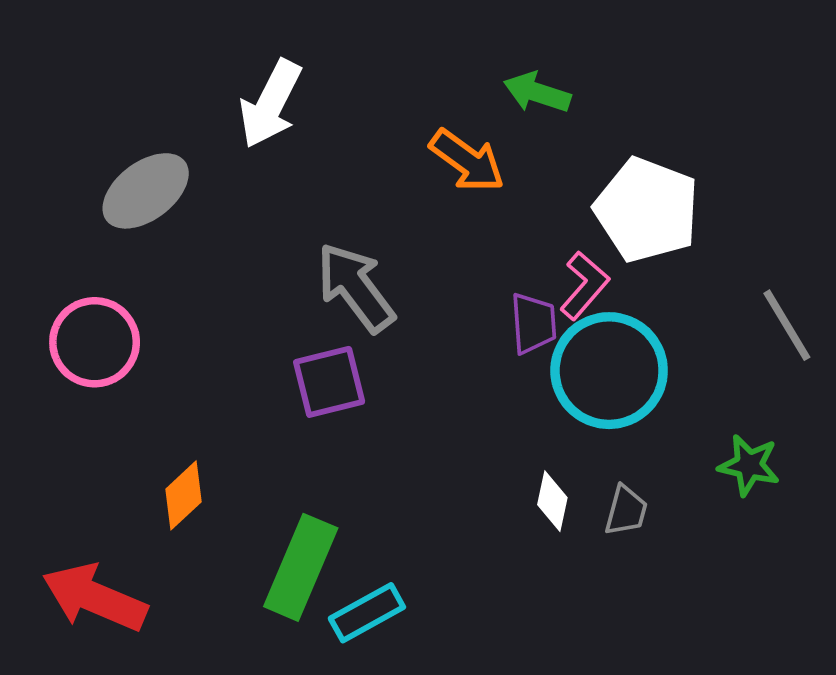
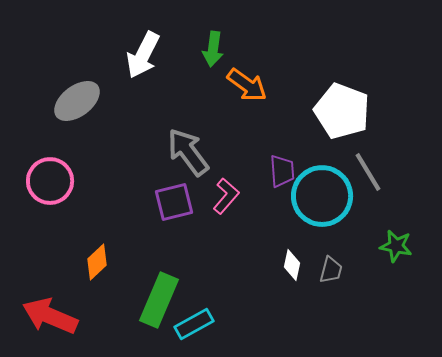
green arrow: (537, 93) -> (213, 49), moved, turned -100
pink L-shape: (584, 285) -> (226, 196), moved
gray line: (787, 325) -> (368, 172), moved

